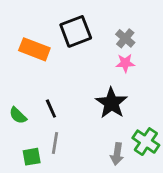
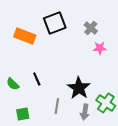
pink star: (125, 63) -> (100, 48), moved
black star: (111, 103) -> (79, 88), moved
gray line: (55, 143) -> (57, 106), moved

